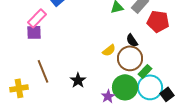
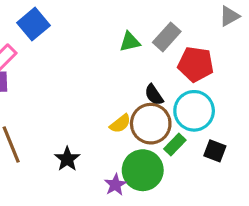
yellow semicircle: (109, 50) -> (120, 124), moved
cyan circle: (150, 87) -> (194, 111), moved
black square: (167, 94) -> (215, 151), moved, turned -32

